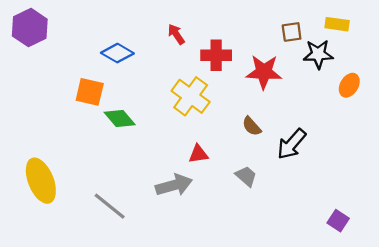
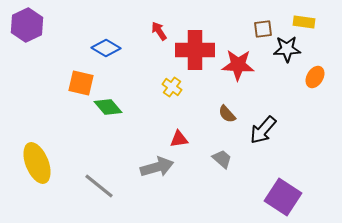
red cross: (216, 55) -> (195, 50), size x1.4
yellow cross: (191, 96) -> (172, 87), size x0.6
purple square: (338, 221) -> (283, 197), moved, size x1.8

